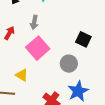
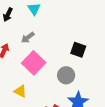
gray arrow: (34, 22) -> (28, 38), turned 48

